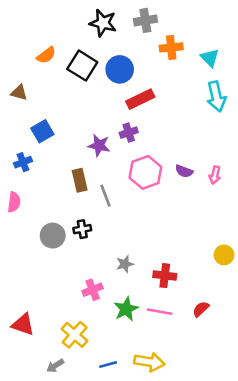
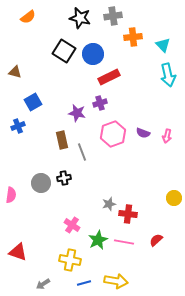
orange semicircle: (46, 55) -> (28, 17), moved
pink semicircle: (14, 202) -> (11, 195), moved
gray star: (125, 264) -> (109, 204), moved
pink cross: (93, 290) -> (72, 225), turned -35
yellow cross: (75, 335) -> (70, 260), moved, turned -30

